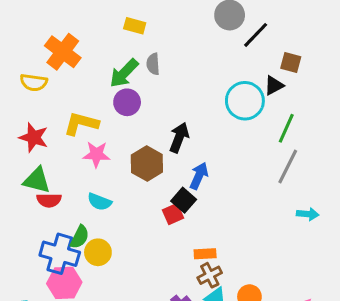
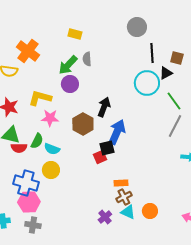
black line: (256, 35) -> (152, 53), moved, turned -48
green line: (286, 128) -> (174, 101), turned -60
blue arrow: (199, 176) -> (117, 132), size x1.4
black square: (184, 200) -> (107, 148), turned 35
green semicircle: (80, 237) -> (37, 141), moved
yellow circle: (98, 252) -> (51, 170), moved

